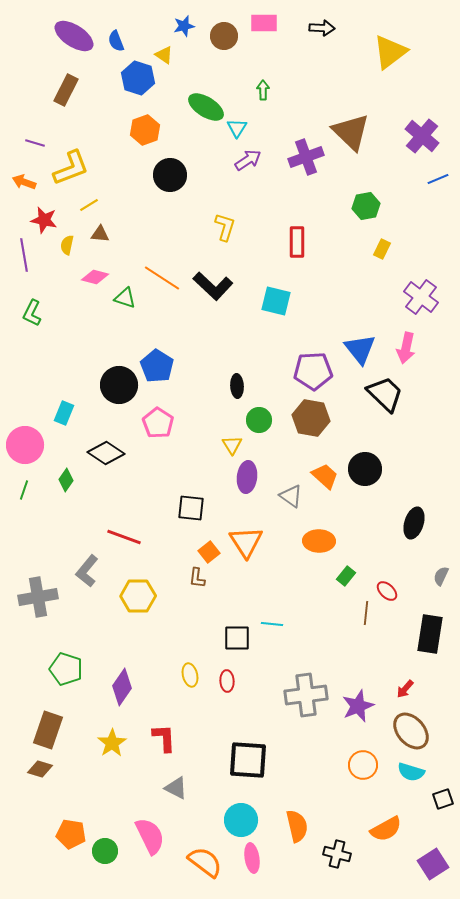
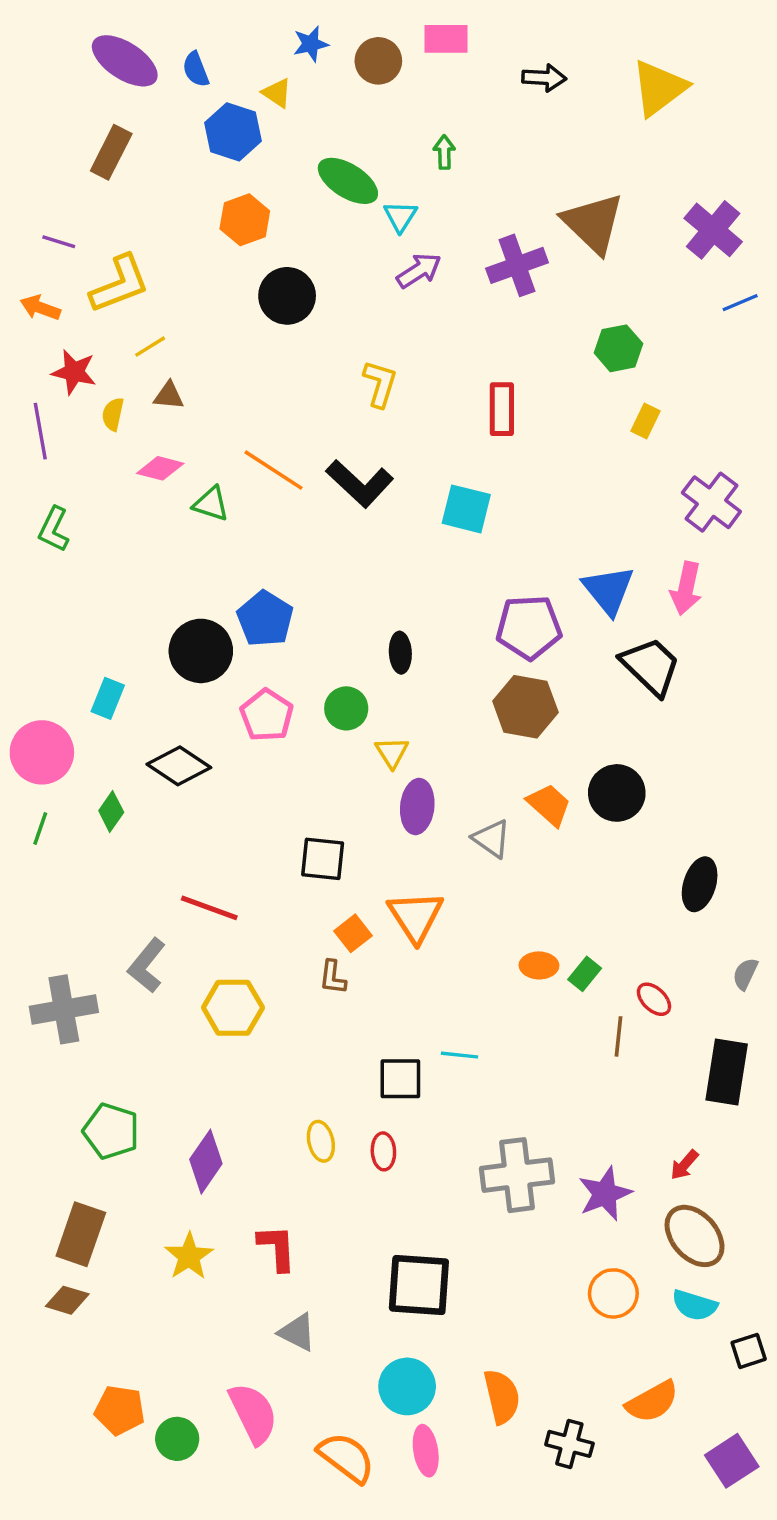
black arrow: (322, 28) -> (544, 78), moved
green circle: (259, 420) -> (346, 708), moved
orange ellipse: (319, 541) -> (539, 965), moved, size x0.7

